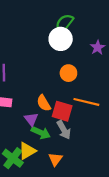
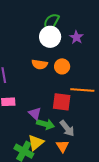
purple star: (98, 48) -> (76, 37), moved
orange semicircle: (44, 103) -> (40, 64), moved, turned -42
gray arrow: (64, 130) -> (67, 128), moved

